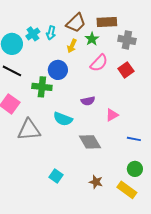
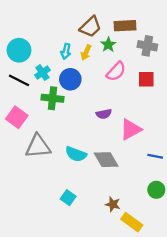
cyan arrow: (51, 33) -> (66, 51), moved
cyan cross: (33, 34) -> (42, 73), moved
red square: (126, 70) -> (146, 79), turned 35
pink triangle: (112, 115) -> (131, 130), size x1.5
cyan semicircle: (63, 119) -> (76, 154), moved
yellow rectangle: (127, 190) -> (132, 222), moved

